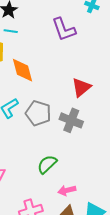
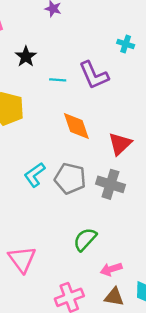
cyan line: (11, 31) -> (58, 80), moved
orange diamond: (22, 70) -> (76, 126), moved

